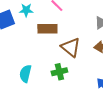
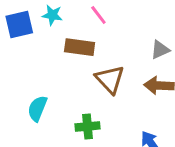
green cross: (59, 72) -> (88, 126), moved

